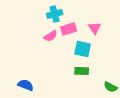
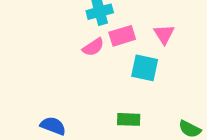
green rectangle: (82, 71) -> (129, 119), moved

